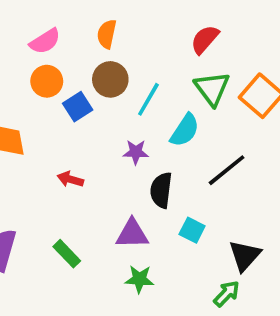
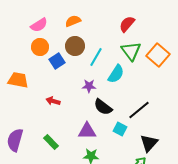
orange semicircle: (107, 34) -> (73, 21), turned 56
black line: (227, 170) -> (139, 110), moved
black semicircle: (161, 190) -> (103, 107), turned -60

